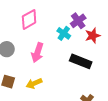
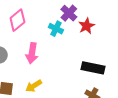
black rectangle: (81, 61) -> (93, 68), moved

